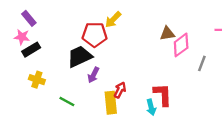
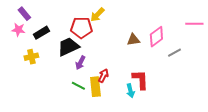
brown triangle: (167, 33) -> (133, 40), moved
black rectangle: (31, 50) -> (41, 33), moved
gray line: (202, 63) -> (174, 53), turned 40
yellow cross: (37, 80) -> (31, 57), moved, turned -32
green line: (67, 102) -> (78, 86), moved

